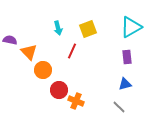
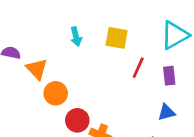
yellow square: (88, 29) -> (117, 38), turned 30
red line: (72, 51) -> (138, 68), moved

